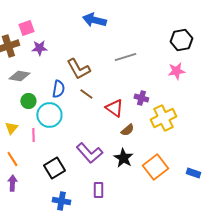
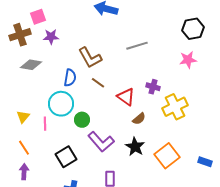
green circle: (28, 101) -> (82, 120), moved

